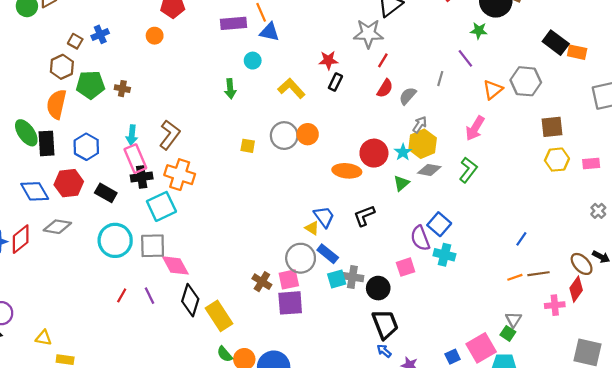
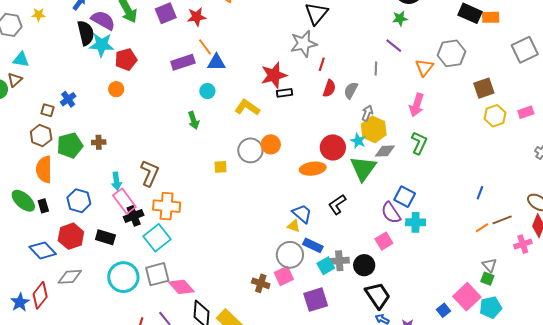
red star: (328, 60) -> (274, 75), size x1.5
black rectangle: (335, 82) -> (284, 93), turned 70
black rectangle: (47, 143) -> (43, 206), size x0.6
green triangle: (401, 183) -> (363, 168), size x1.8
purple square: (290, 303) -> (316, 300), moved

